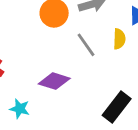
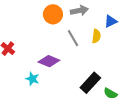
cyan star: (20, 109) -> (32, 79), moved

